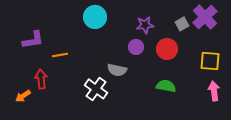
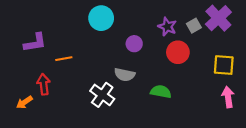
purple star: (145, 25) -> (167, 27), moved, turned 30
purple circle: (136, 47) -> (134, 44), moved
green semicircle: (166, 86) -> (161, 92), moved

